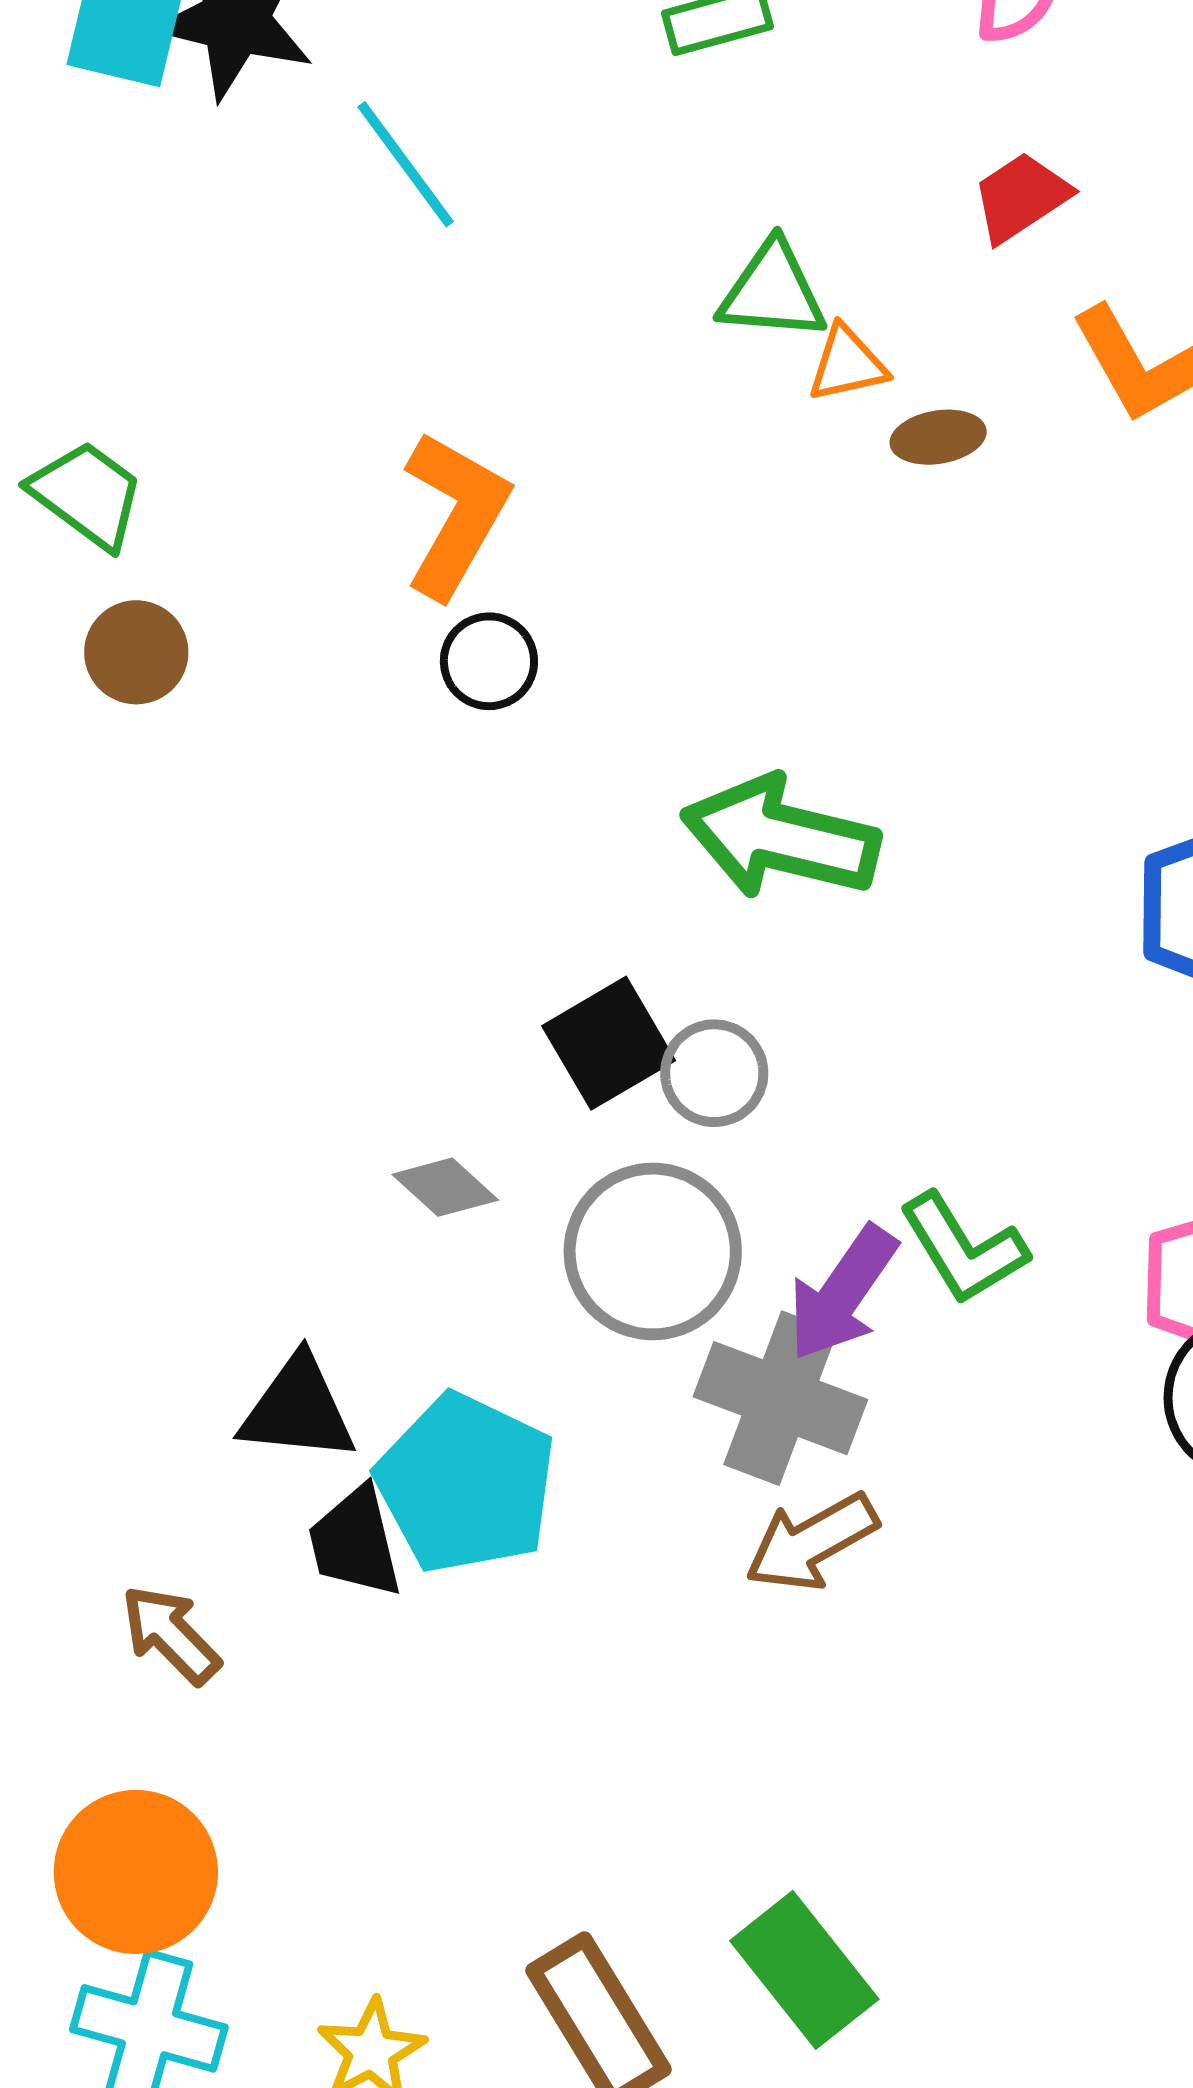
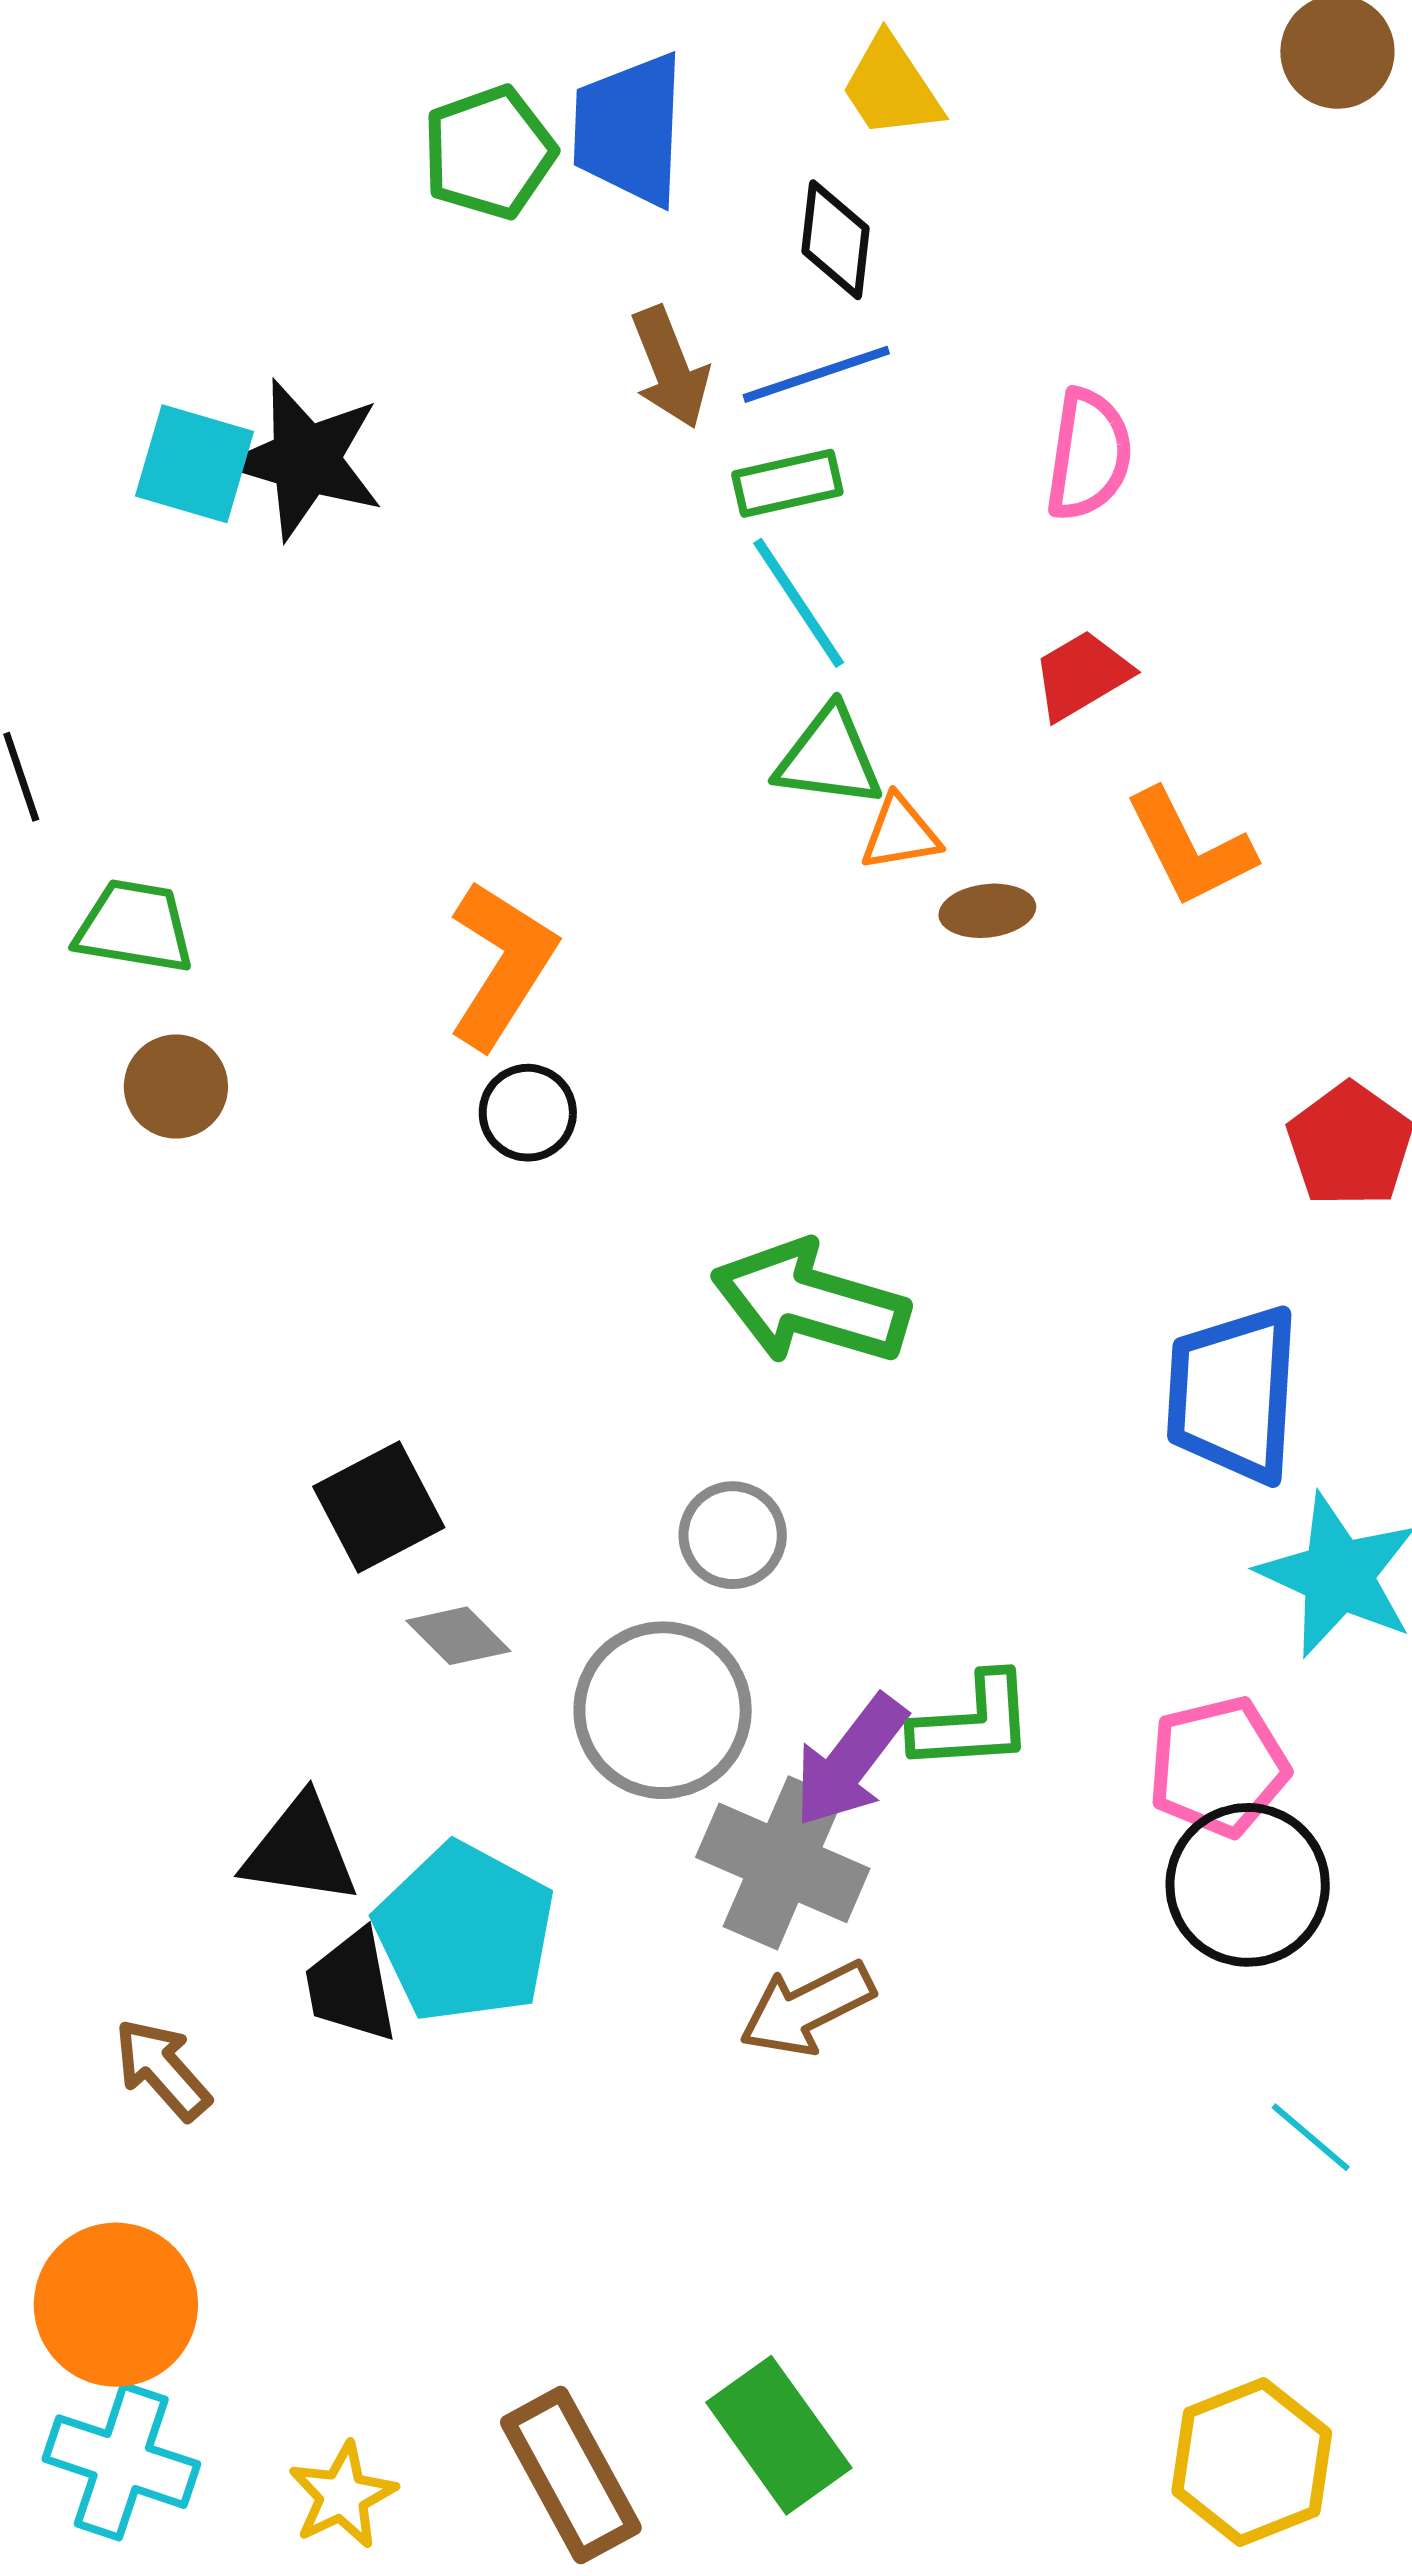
cyan line: (406, 164) -> (799, 603), moved
green trapezoid: (87, 495) -> (134, 927), turned -30
black square: (609, 1043) -> (379, 1507), moved
green L-shape: (963, 1249) -> (973, 1723), turned -65

